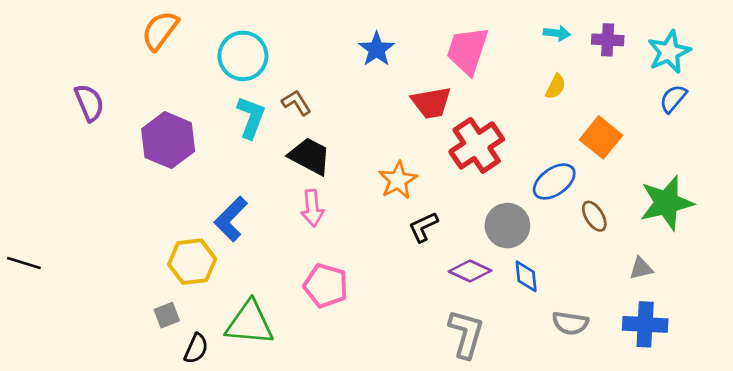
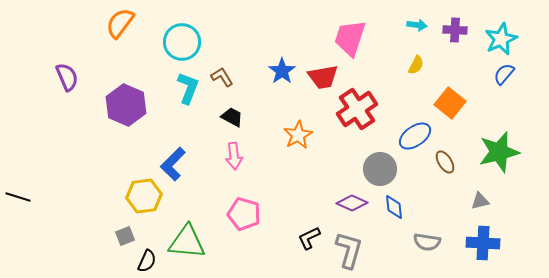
blue star: (377, 49) -> (282, 71), moved
black trapezoid: (310, 156) -> (232, 117), size x0.7
black L-shape: (423, 227) -> (309, 238), moved

